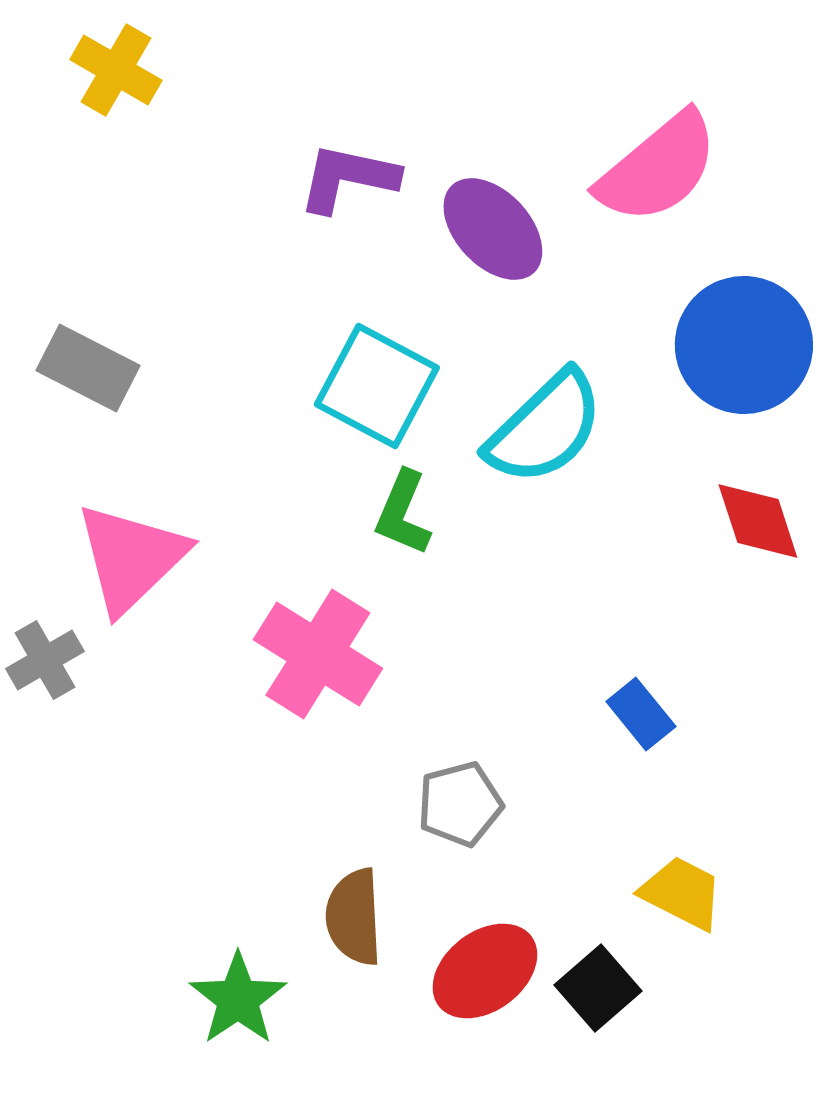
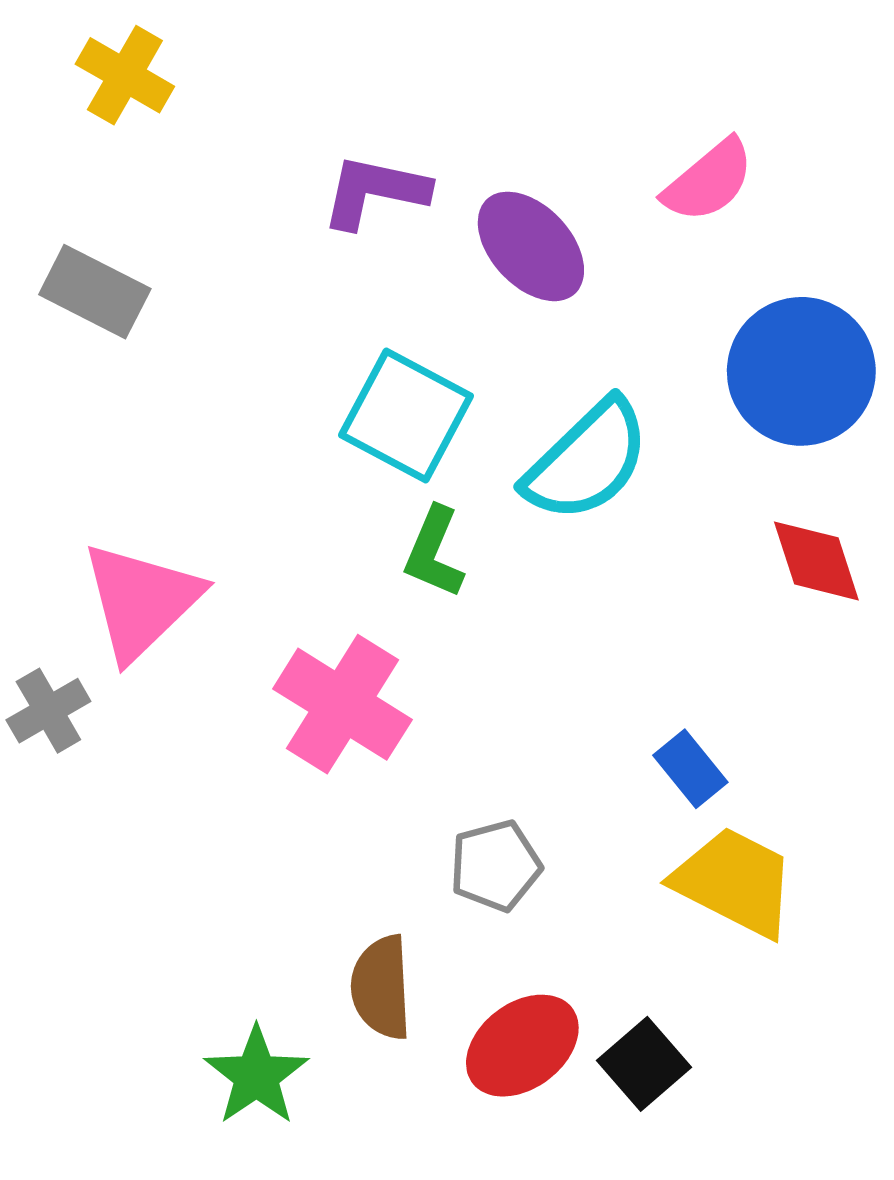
pink semicircle: (658, 168) -> (709, 181), size x0.7
gray rectangle: (88, 368) -> (95, 292), moved
yellow trapezoid: (682, 893) -> (735, 882), moved, size x1.4

